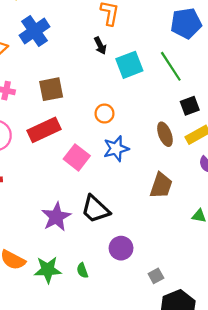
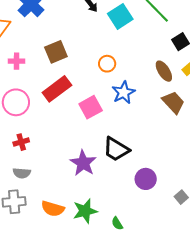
pink square: (77, 157) -> (91, 107), turned 35
brown trapezoid: (161, 185) -> (173, 102), moved, turned -50
green semicircle: (82, 270) -> (117, 223), moved

